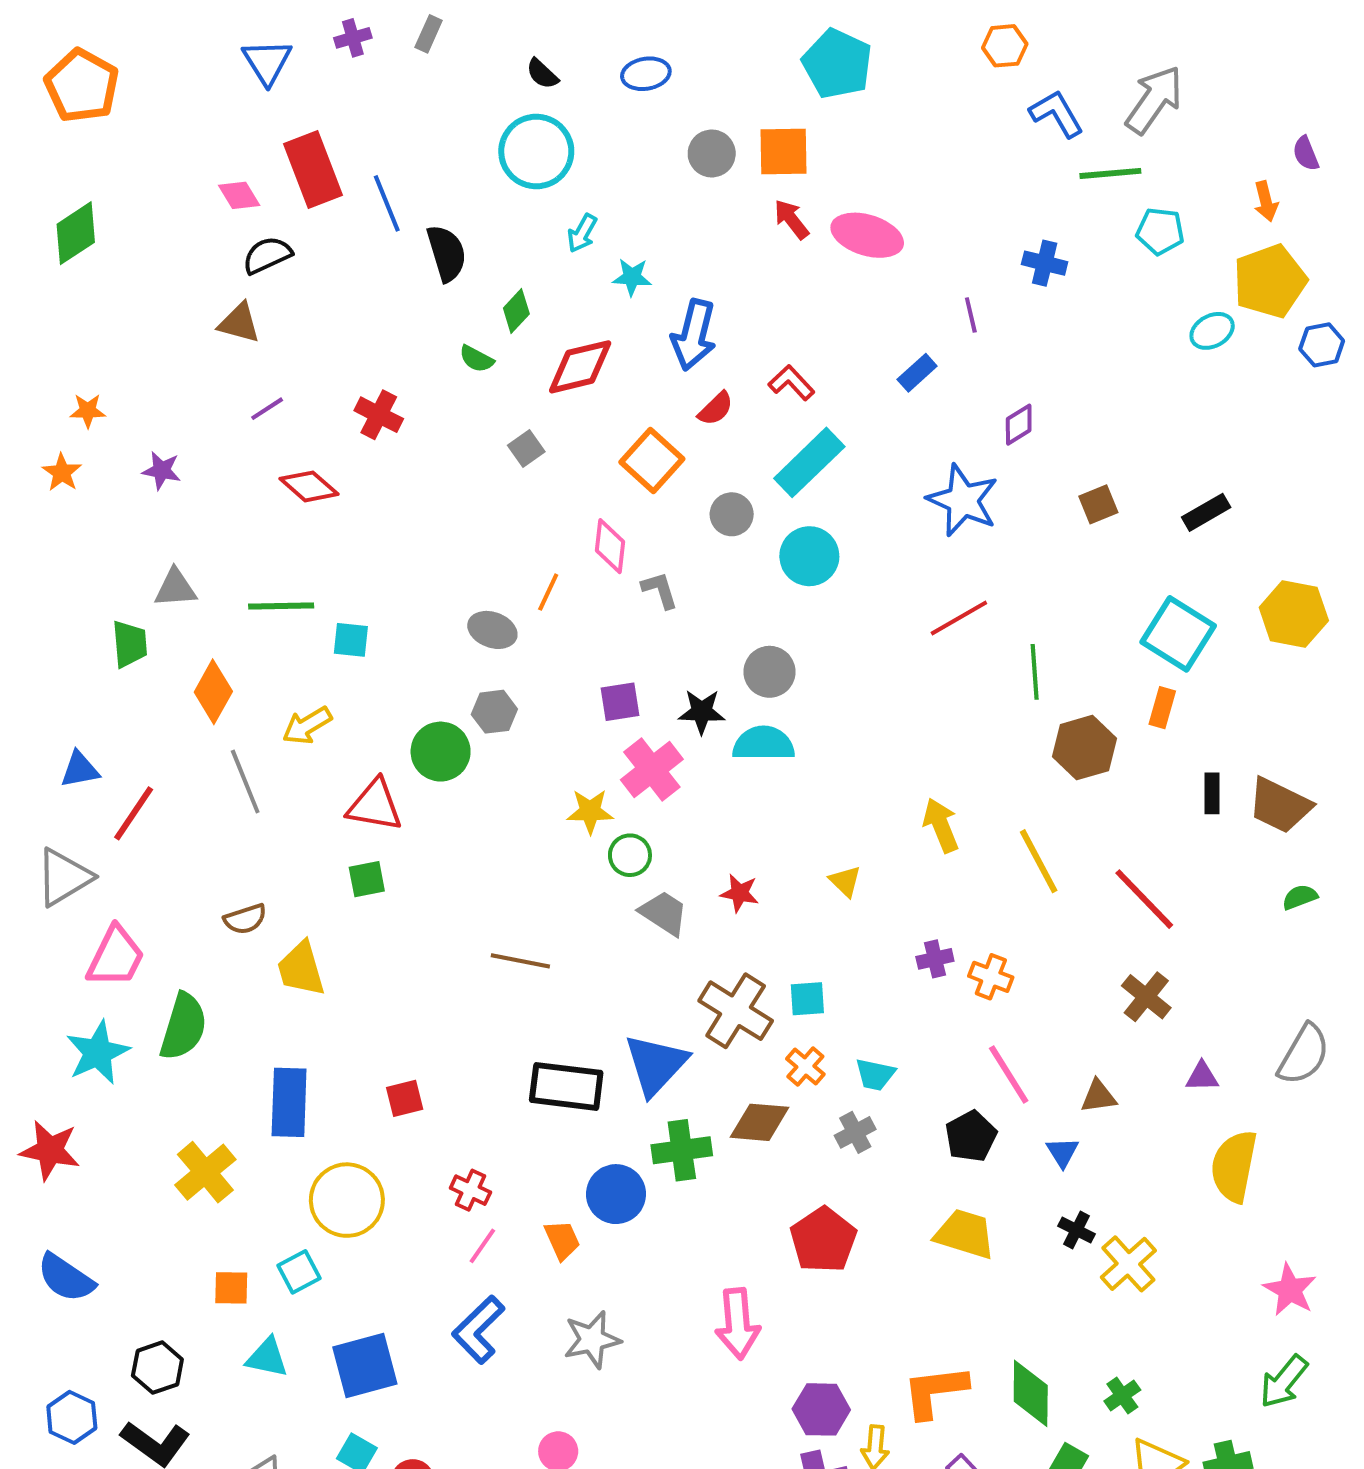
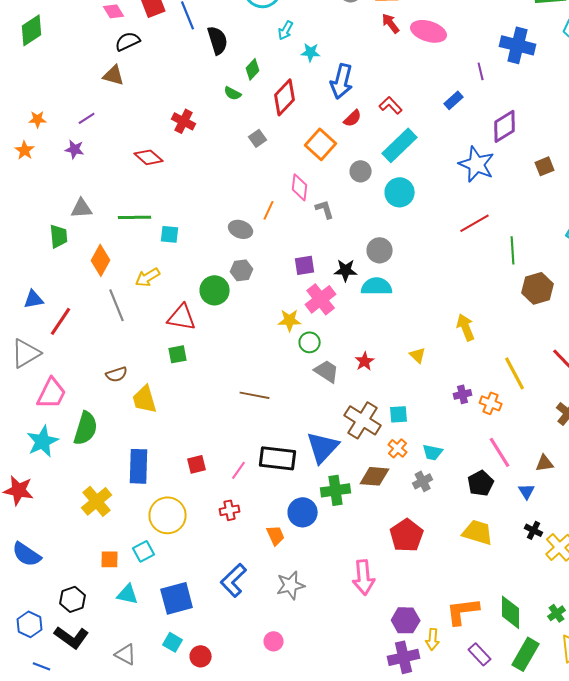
blue cross: (1045, 263) -> (518, 45), size x1.6
red diamond: (580, 367) -> (285, 97), turned -33
purple line: (267, 409) -> (87, 118), moved
purple diamond: (1019, 425) -> (505, 126), size x1.6
yellow line: (1039, 861) -> (515, 373), moved
red star: (740, 893) -> (365, 361), turned 30
red cross: (470, 1190) -> (230, 510), turned -36
pink line: (482, 1246) -> (239, 470), moved

